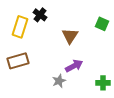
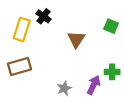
purple arrow: (74, 66) -> (94, 85), moved, turned -36
green cross: (103, 83) -> (112, 72), moved

